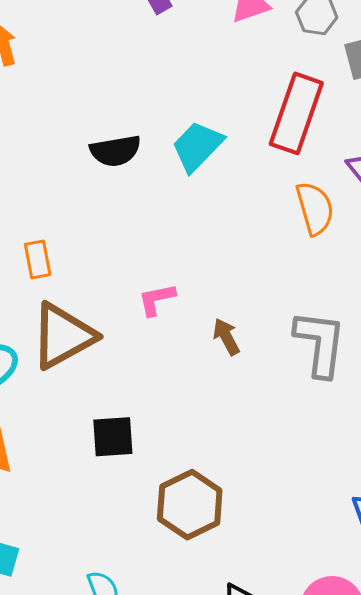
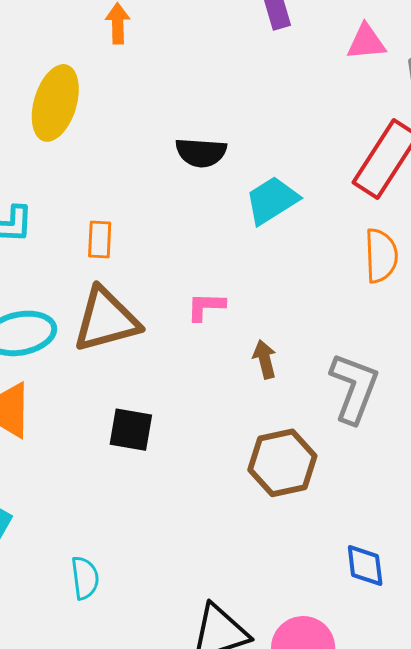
cyan trapezoid: (197, 146) -> (272, 200), moved
brown hexagon: (190, 505) -> (282, 463), moved

